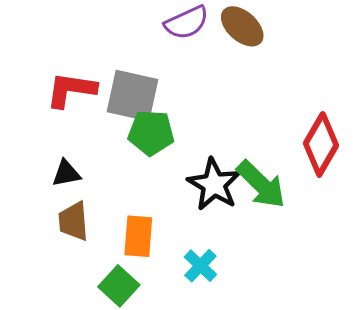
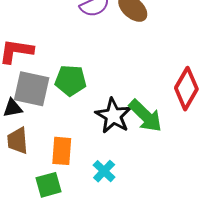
gray square: (132, 96) -> (32, 89), moved
green square: (119, 286) -> (48, 185), turned 32

